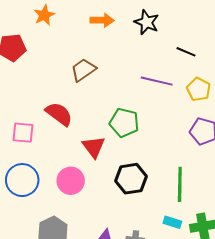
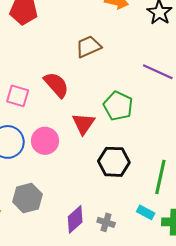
pink circle: (71, 181) -> (45, 141), moved

